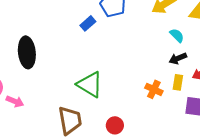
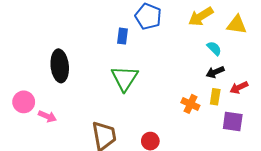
blue rectangle: (88, 23) -> (123, 36), turned -42
green triangle: (90, 84) -> (125, 78), moved, turned 32

